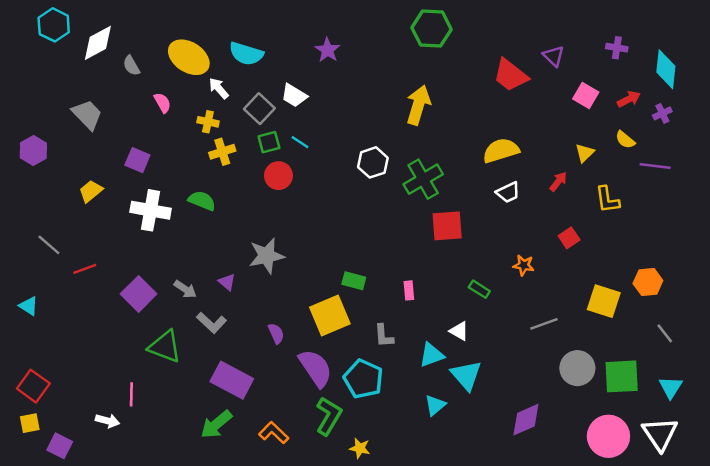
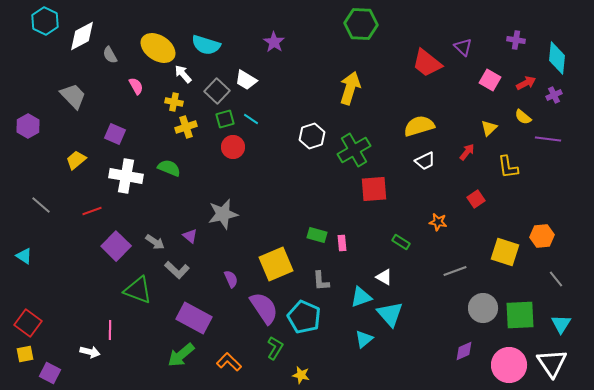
red line: (85, 269) -> (92, 211), moved
green rectangle: (354, 281) -> (317, 235), moved
green L-shape: (329, 416) -> (275, 348), size x0.7
purple diamond: (526, 420) -> (464, 351), moved, size x0.7

